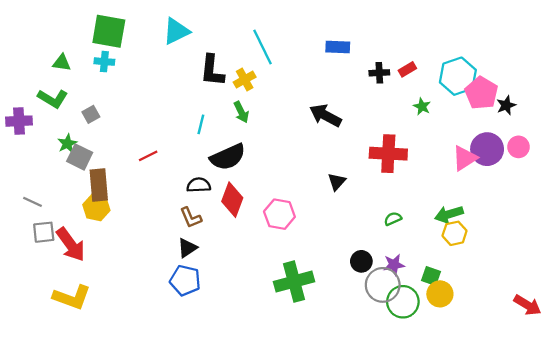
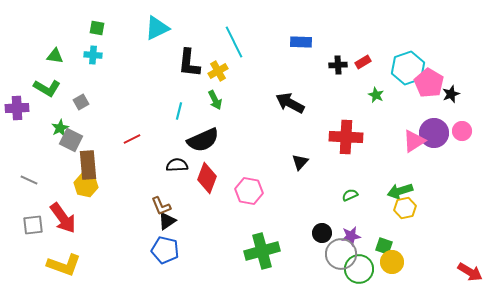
green square: (109, 31) -> (97, 28), size x0.5
brown L-shape: (191, 218) -> (161, 206), moved
gray square: (44, 232) -> (33, 225), moved

